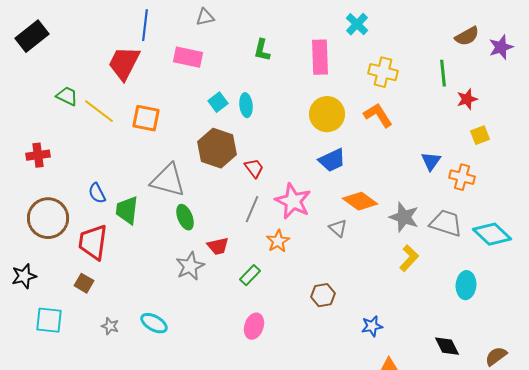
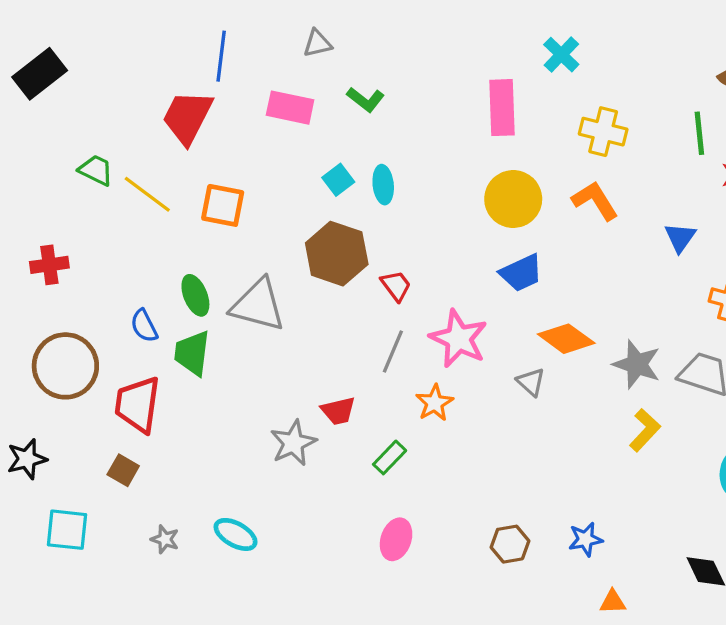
green L-shape: (262, 50) -> (366, 100), moved, turned -65
blue triangle: (431, 161) -> (680, 238), moved
green ellipse: (185, 217) -> (195, 295), moved
brown hexagon: (323, 295) -> (510, 544), moved

